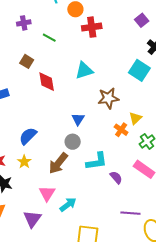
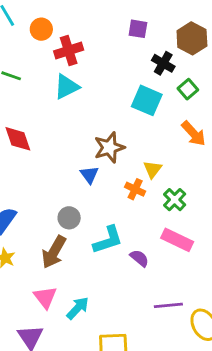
purple square: (142, 20) -> (138, 29), turned -32
cyan triangle: (84, 71) -> (67, 87), moved
blue triangle: (78, 119) -> (89, 175), moved

